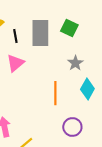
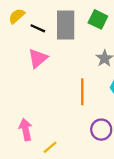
black line: (15, 36) -> (38, 28), turned -56

